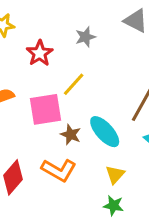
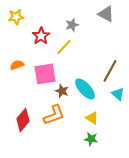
yellow line: (74, 84) -> (64, 47), moved
orange L-shape: (59, 170) -> (54, 115), turned -50
yellow triangle: (115, 175) -> (92, 118), turned -40

